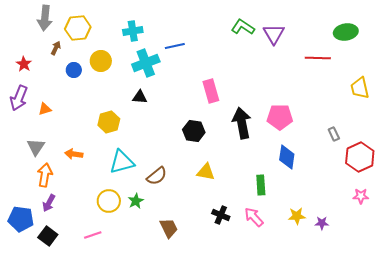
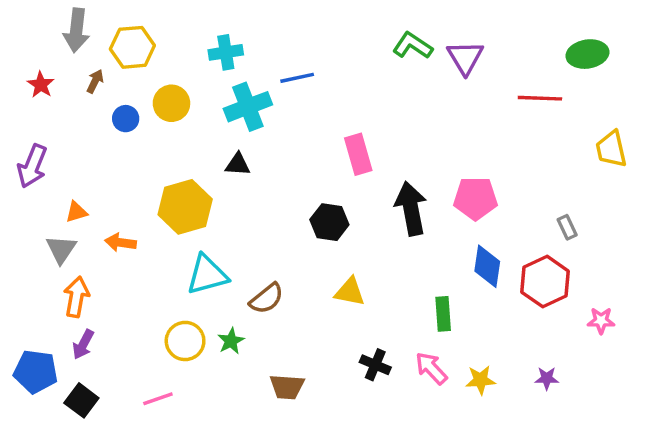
red star: (24, 64) -> (41, 85), moved
orange triangle: (45, 109) -> (76, 212), moved
yellow hexagon: (109, 122) -> (185, 207), size x1.4
orange arrow: (74, 154) -> (121, 243), moved
red hexagon: (360, 157) -> (545, 282), moved
pink star: (361, 196) -> (601, 321), moved
yellow star: (297, 216) -> (481, 380), moved
brown trapezoid: (169, 228) -> (287, 387), turned 120

